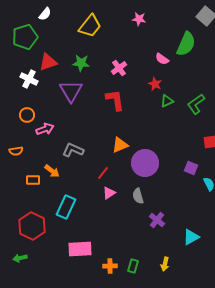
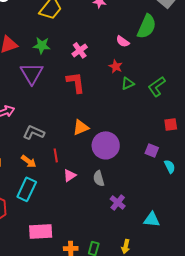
orange arrow: (52, 171) -> (29, 161), moved
red line: (103, 173) -> (56, 155), moved, turned -48
cyan triangle: (191, 237) -> (152, 219), turned 36

